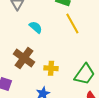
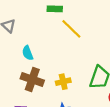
cyan semicircle: (36, 27) -> (28, 53), moved, turned -136

